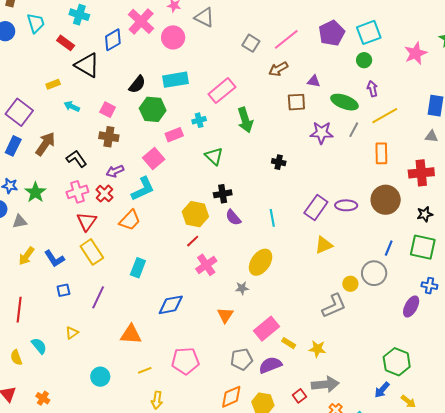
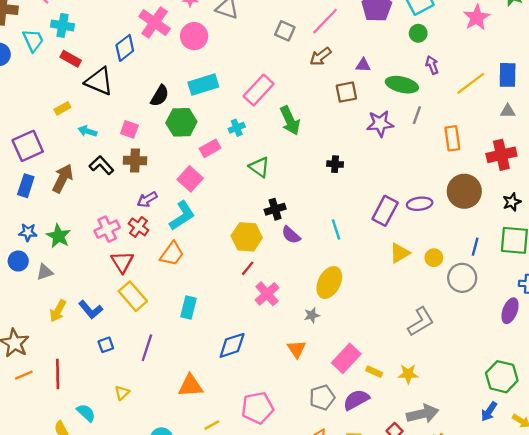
cyan cross: (79, 15) -> (62, 25), moved
purple square: (19, 112) -> (28, 146), turned 36
yellow line: (385, 116) -> (471, 83), moved
black L-shape: (77, 159) -> (101, 165), moved
yellow circle: (350, 284) -> (434, 258), moved

